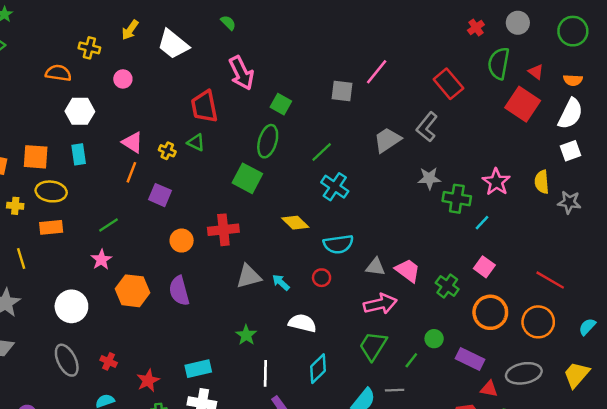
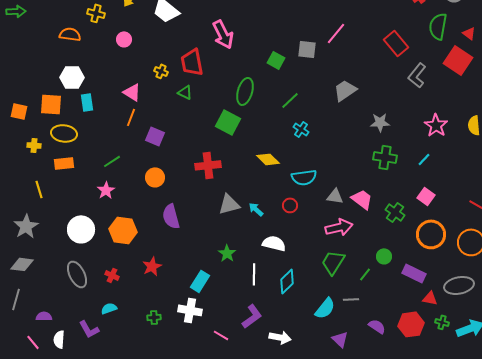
green square: (281, 104) -> (276, 60), moved
white hexagon: (80, 111) -> (72, 77), moved
gray L-shape: (427, 127) -> (417, 75), moved
yellow cross: (167, 151) -> (161, 71), moved
cyan cross: (335, 187) -> (301, 129), size x0.7
green cross: (457, 199) -> (385, 157), moved
orange circle: (182, 241) -> (155, 177), moved
orange hexagon: (132, 291) -> (123, 230), moved
cyan rectangle: (198, 369) -> (200, 281), moved, turned -45
white line: (265, 373) -> (254, 274), moved
red star: (148, 381) -> (152, 266), moved

